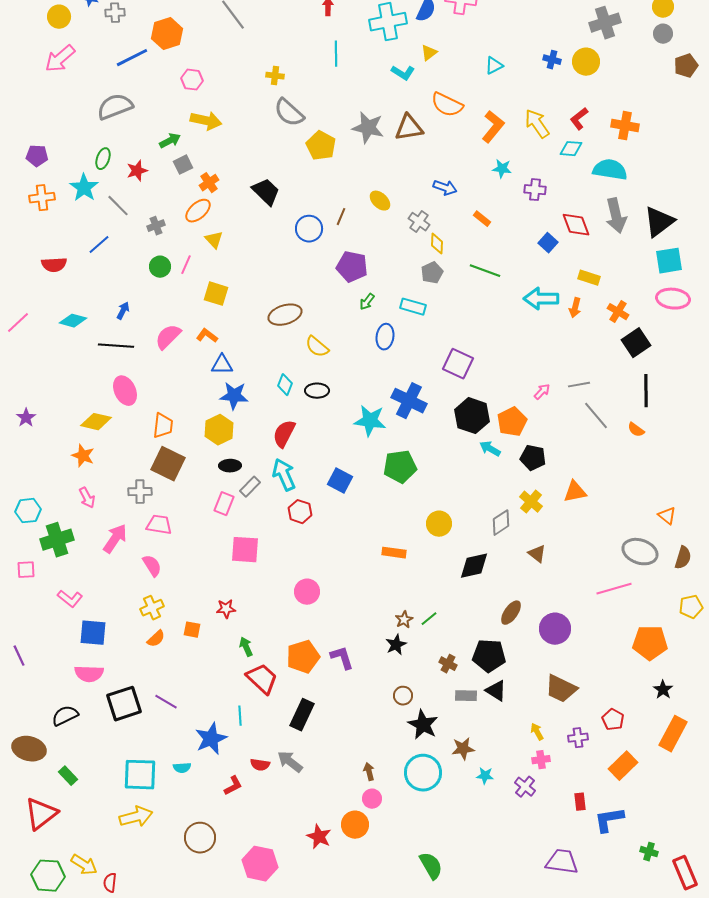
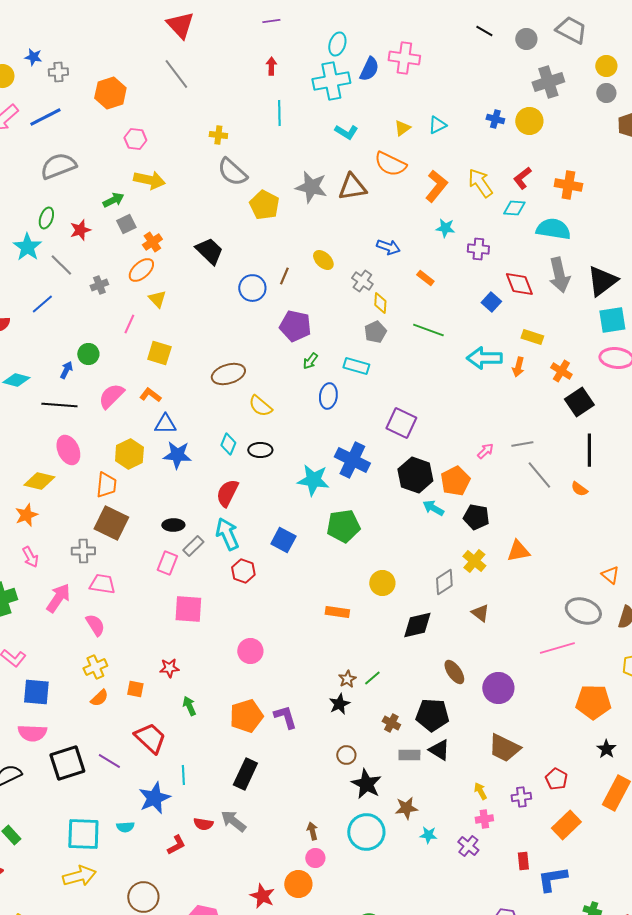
yellow triangle: (429, 53) -> (402, 128), moved
blue line: (132, 58) -> (45, 117), moved
green circle: (160, 267) -> (88, 354), moved
yellow hexagon: (219, 430) -> (129, 454), moved
orange star: (83, 456) -> (26, 515), turned 30
brown ellipse: (511, 613) -> (454, 672), turned -70
red trapezoid: (262, 679) -> (150, 738), moved

